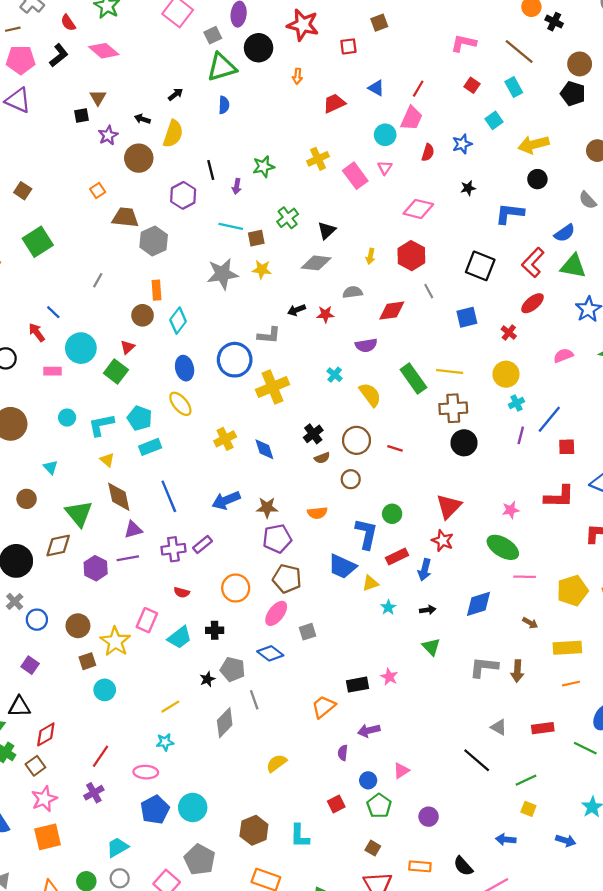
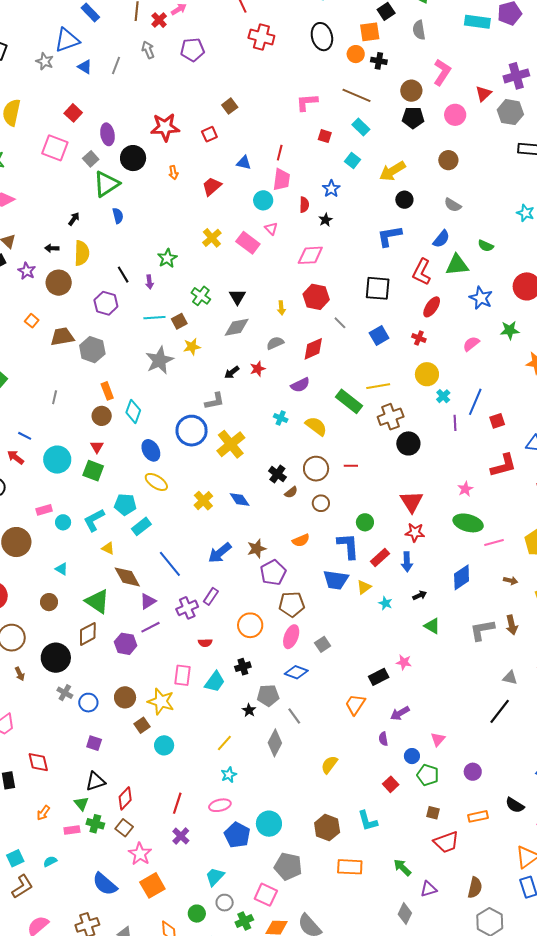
black star: (468, 188) -> (325, 220), moved
pink rectangle: (52, 371) -> (44, 510), moved
black line: (477, 760) -> (500, 711), turned -76

